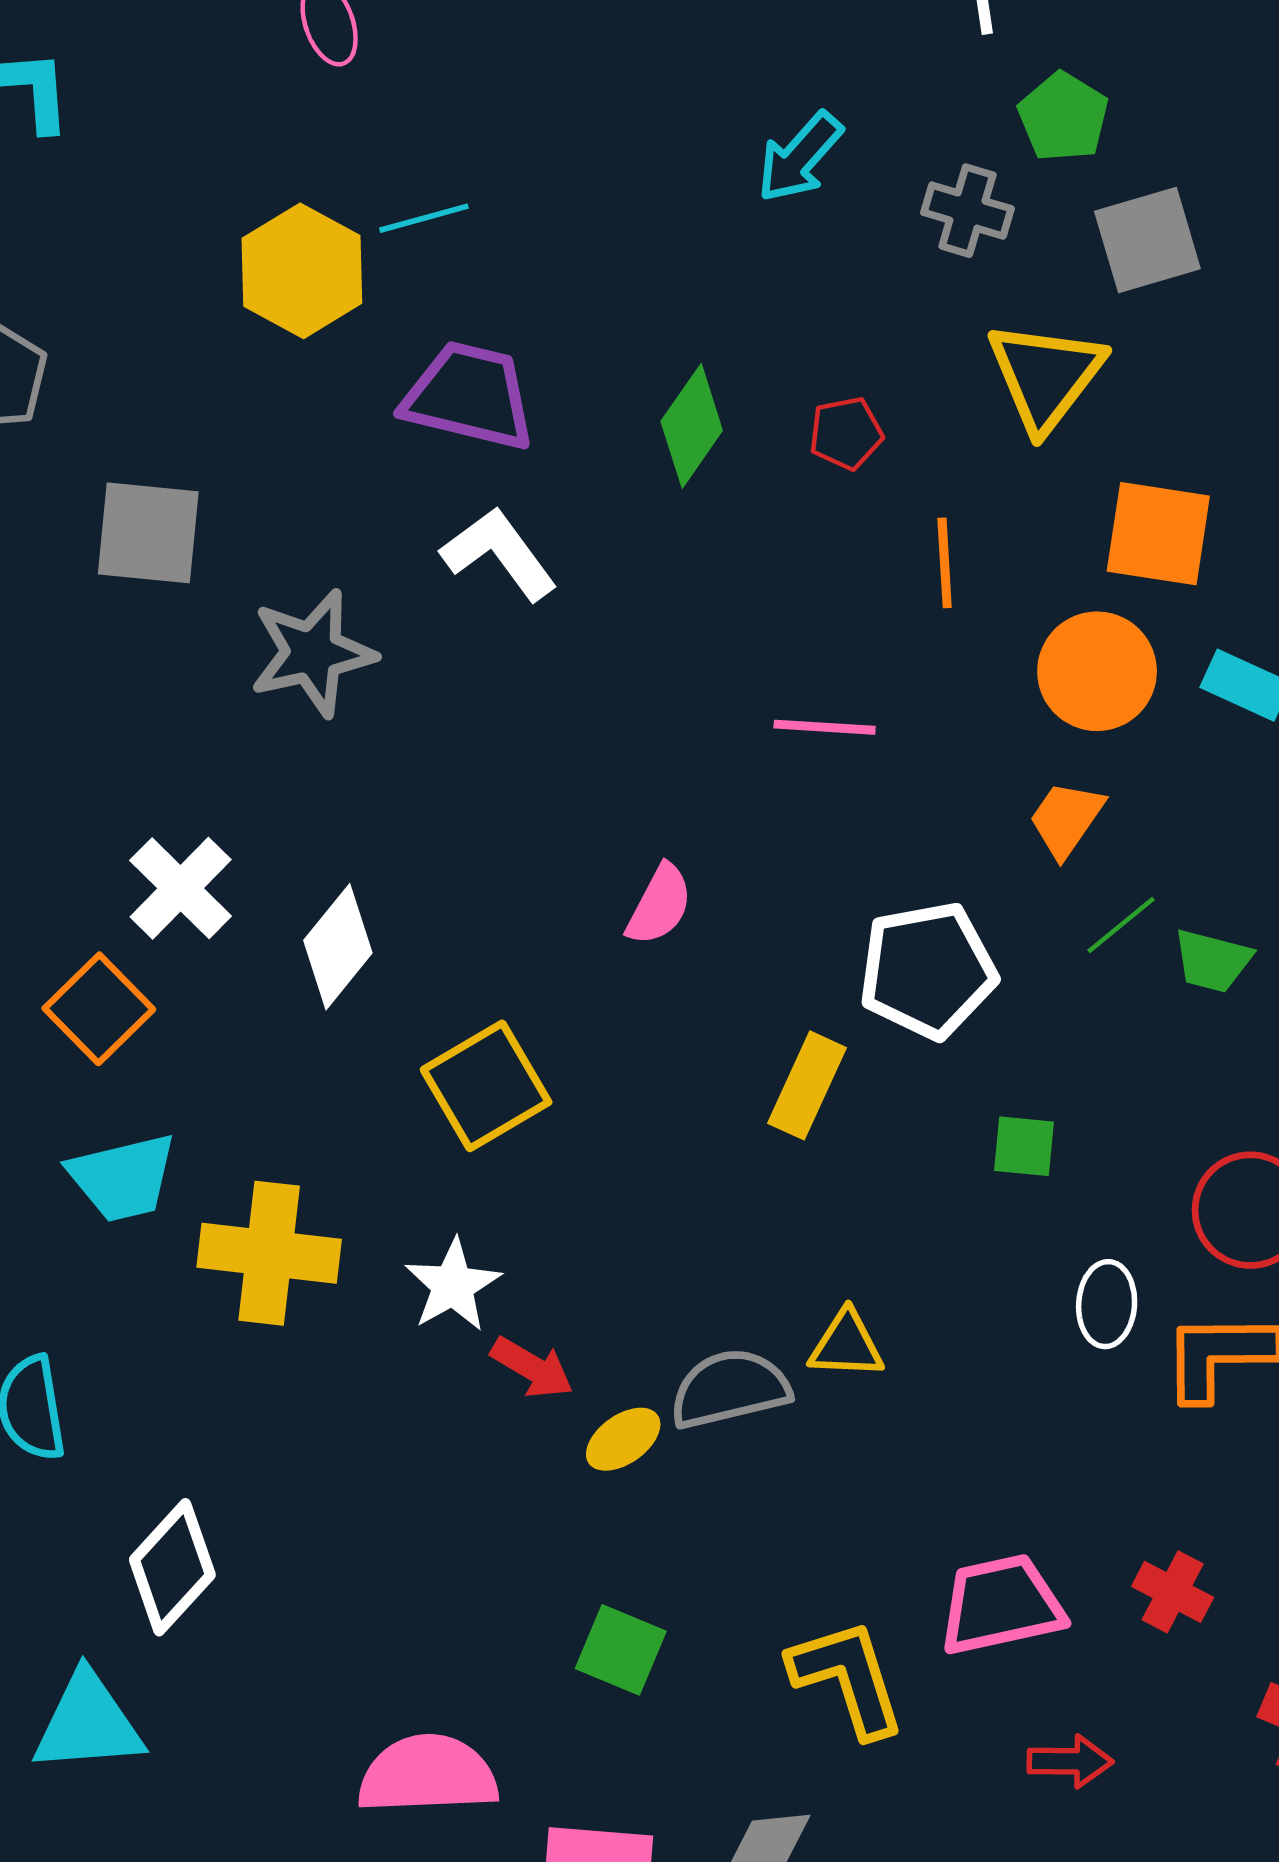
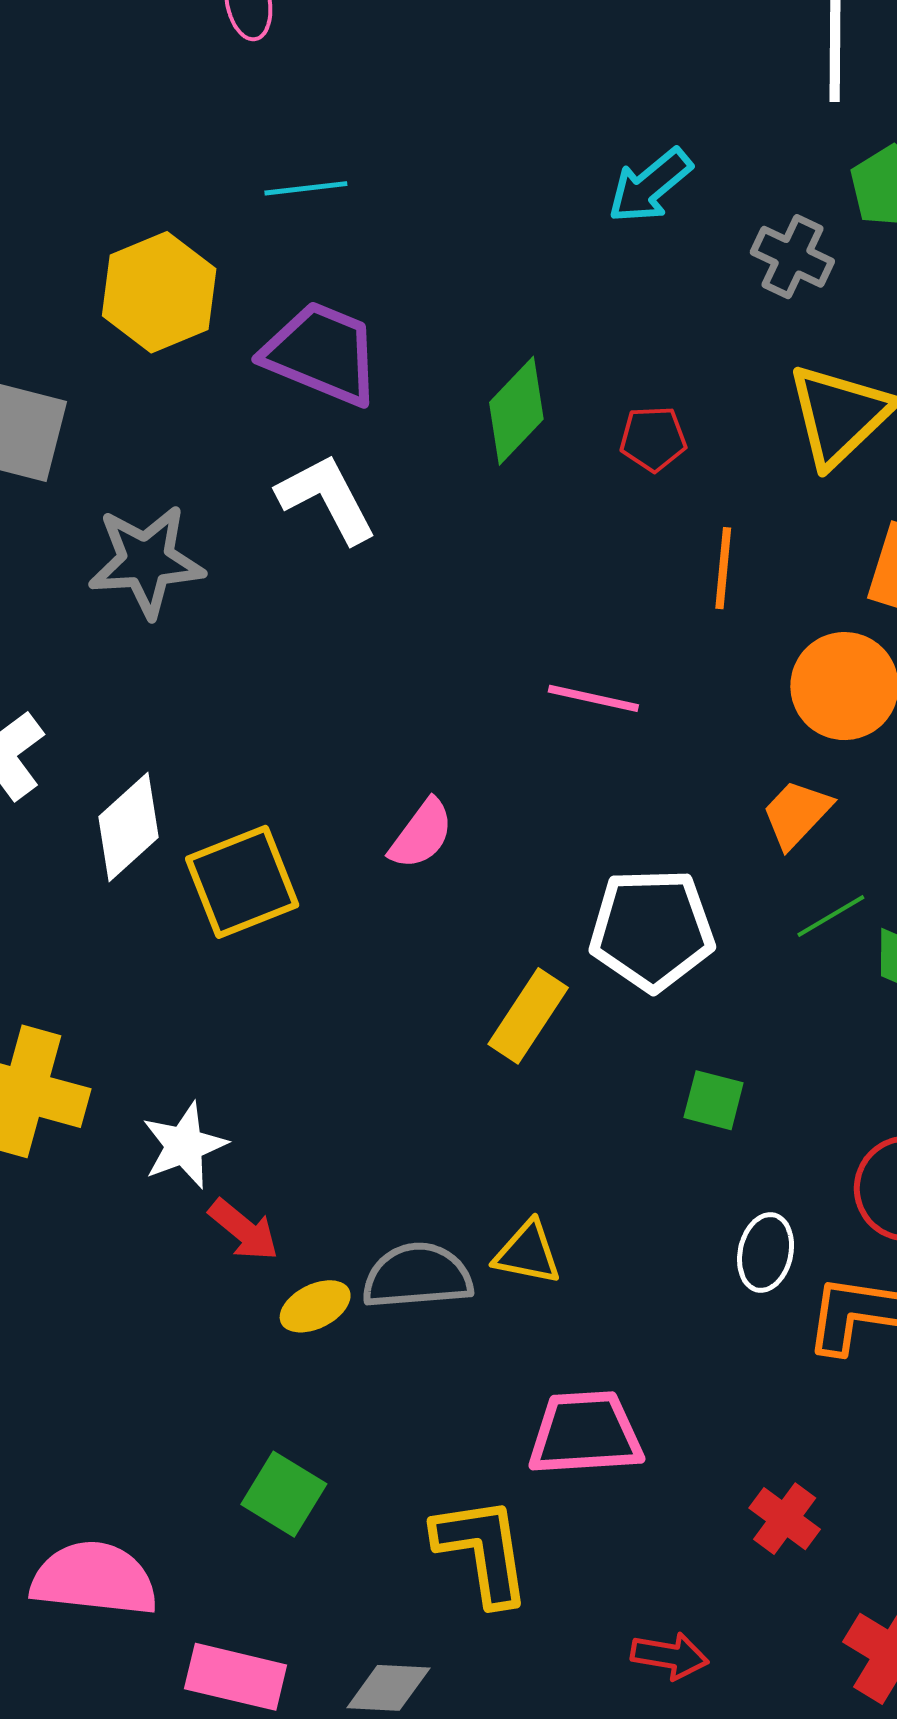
yellow hexagon: (302, 271) -> (159, 292), moved
yellow square: (486, 1086) -> (242, 882), moved
pink trapezoid: (1001, 1605) -> (585, 1433), moved

